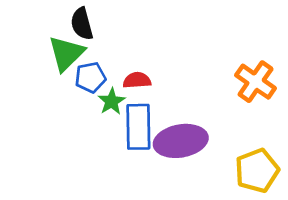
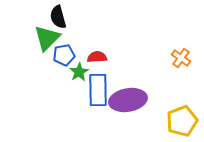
orange cross: (256, 82) -> (181, 58), size x0.7

